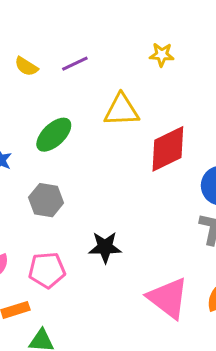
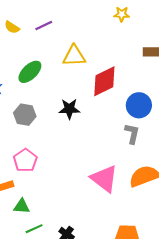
yellow star: (162, 55) -> (122, 14), moved
black star: (105, 247) -> (69, 109), moved
pink pentagon: (47, 270) -> (25, 160), turned -30

